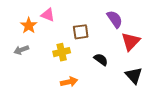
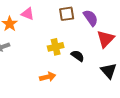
brown square: (81, 32) -> (67, 14), moved
yellow cross: (62, 52) -> (56, 47), moved

